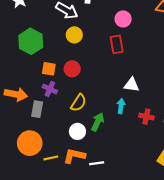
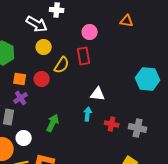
purple cross: (50, 89) -> (21, 98), turned 32
yellow semicircle: (79, 103) -> (62, 65), moved
green arrow: (98, 122) -> (53, 123), moved
white circle: (77, 131) -> (24, 138), moved

